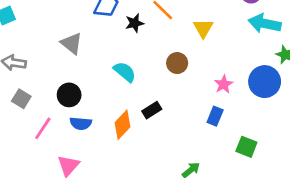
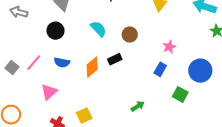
brown circle: (177, 63) -> (130, 35), moved
blue circle: (265, 82) -> (200, 71), moved
black circle: (69, 95) -> (56, 31), moved
gray square: (21, 99) -> (12, 67), moved

